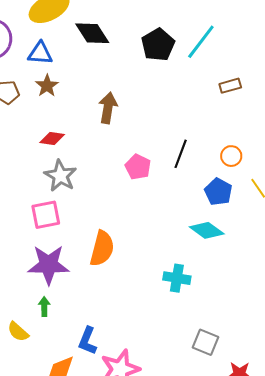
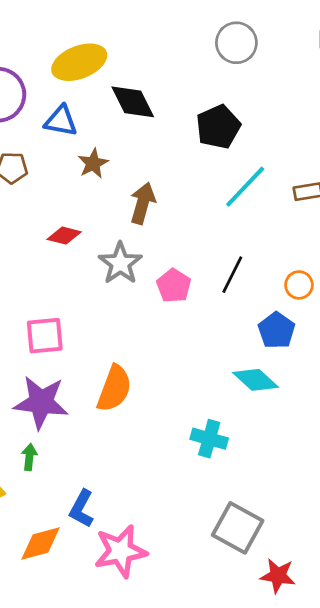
cyan line: (201, 42) -> (245, 187), moved
brown star: (47, 86) -> (93, 163), moved
gray star: (60, 176) -> (120, 263), moved
gray square: (205, 342) -> (238, 528), size x1.4

